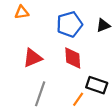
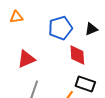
red diamond: (73, 58) -> (77, 55), moved

